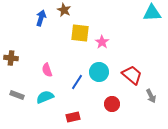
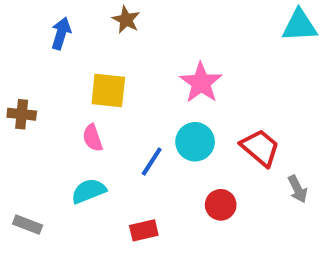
blue arrow: (41, 18) -> (61, 33), moved
yellow square: (80, 33) -> (108, 91), moved
pink star: (102, 42) -> (201, 83), size x1.5
gray rectangle: (17, 95) -> (28, 225), moved

